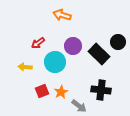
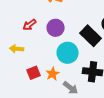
purple circle: (73, 46) -> (56, 28), moved
cyan circle: (55, 62) -> (68, 53), moved

